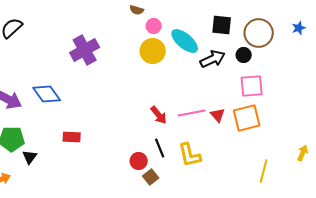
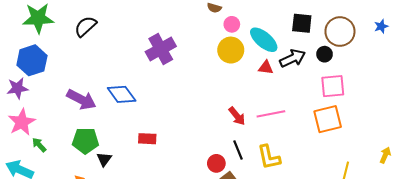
red triangle: (218, 115) -> (266, 68), moved, turned -42

